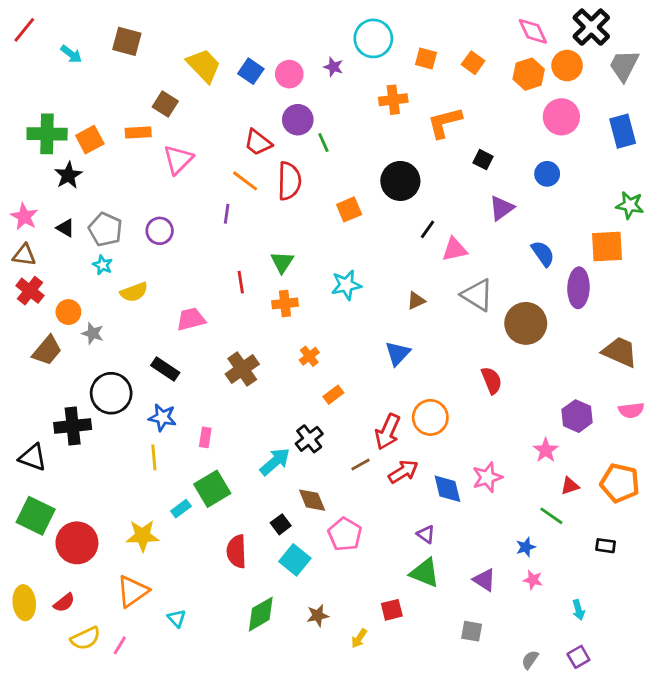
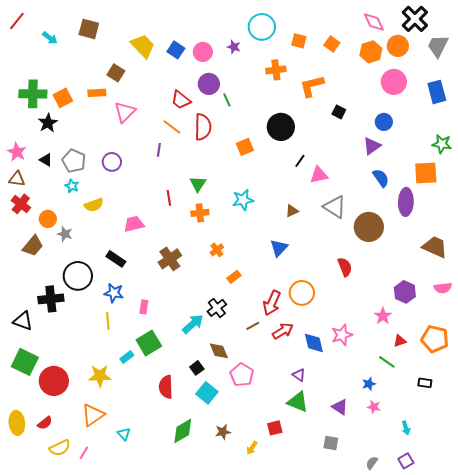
purple triangle: (502, 208) -> (372, 146), moved

